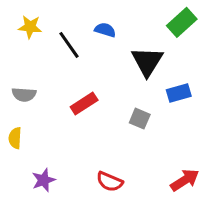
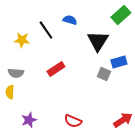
yellow star: (30, 27) -> (22, 40), moved
gray semicircle: (24, 94) -> (16, 73), moved
gray square: (140, 119) -> (104, 74), moved

